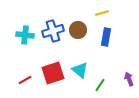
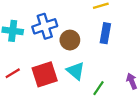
brown circle: (78, 30) -> (70, 40), moved
red line: (25, 80) -> (13, 73), moved

